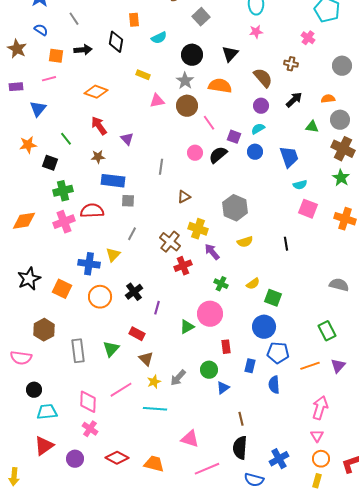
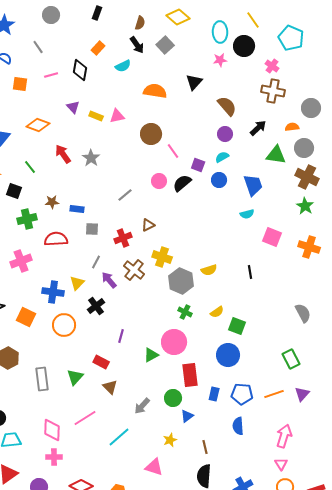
orange rectangle: (134, 20) -> (98, 48), turned 48
black arrow: (83, 50) -> (137, 45), moved, turned 60
black circle: (192, 55) -> (244, 46), moved
brown cross: (291, 64) -> (273, 91), moved, size x1.6
gray circle: (342, 66) -> (311, 108), moved
yellow rectangle: (143, 75) -> (96, 116), moved
pink line: (49, 79) -> (51, 75), moved
gray star: (185, 81) -> (91, 158), moved
orange semicircle: (220, 86) -> (155, 91), moved
orange diamond: (96, 92) -> (38, 125), moved
pink triangle: (157, 101) -> (117, 116), moved
green triangle: (312, 127) -> (276, 155), size x1.5
purple triangle: (127, 139) -> (73, 107), moved
brown star: (98, 157) -> (52, 202), moved
gray line: (161, 167) -> (125, 195), turned 42
blue rectangle: (113, 181) -> (77, 209), size x0.6
cyan semicircle: (300, 185) -> (247, 214), moved
gray hexagon: (235, 208) -> (181, 281), moved
pink cross: (64, 222) -> (21, 261), moved
purple arrow: (212, 252) -> (109, 280), moved
red cross: (183, 266) -> (123, 238), moved
gray semicircle: (339, 285) -> (303, 313), turned 48
black cross: (134, 292) -> (96, 306), moved
red rectangle: (226, 347) -> (190, 375), size x1.6
blue pentagon: (278, 353) -> (242, 394), moved
yellow star: (154, 382) -> (170, 440), moved
blue semicircle: (274, 385) -> (238, 426), moved
cyan line: (155, 409) -> (119, 437), turned -45
pink cross: (90, 429) -> (54, 457), turned -35

